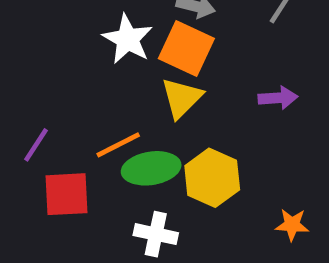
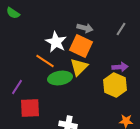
orange line: (118, 145) -> (45, 61), moved, turned 60
green ellipse: (151, 168) -> (60, 78), moved
yellow hexagon: (212, 178) -> (115, 85), moved

